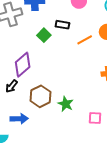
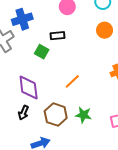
orange line: (85, 40) -> (72, 81), moved
purple diamond: (23, 65) -> (29, 87), turned -40

